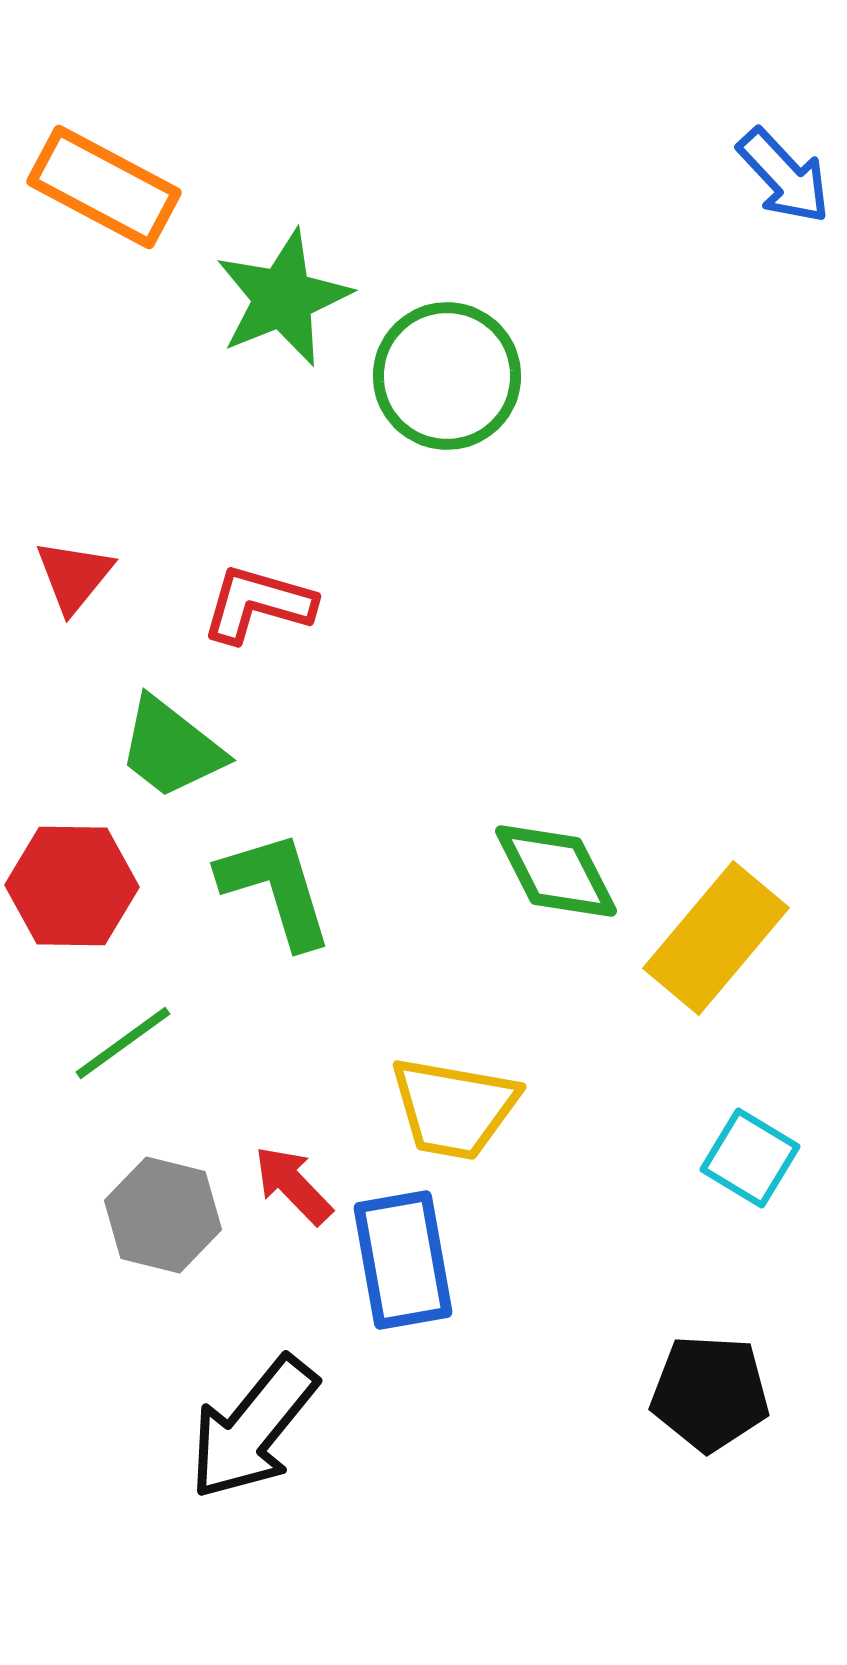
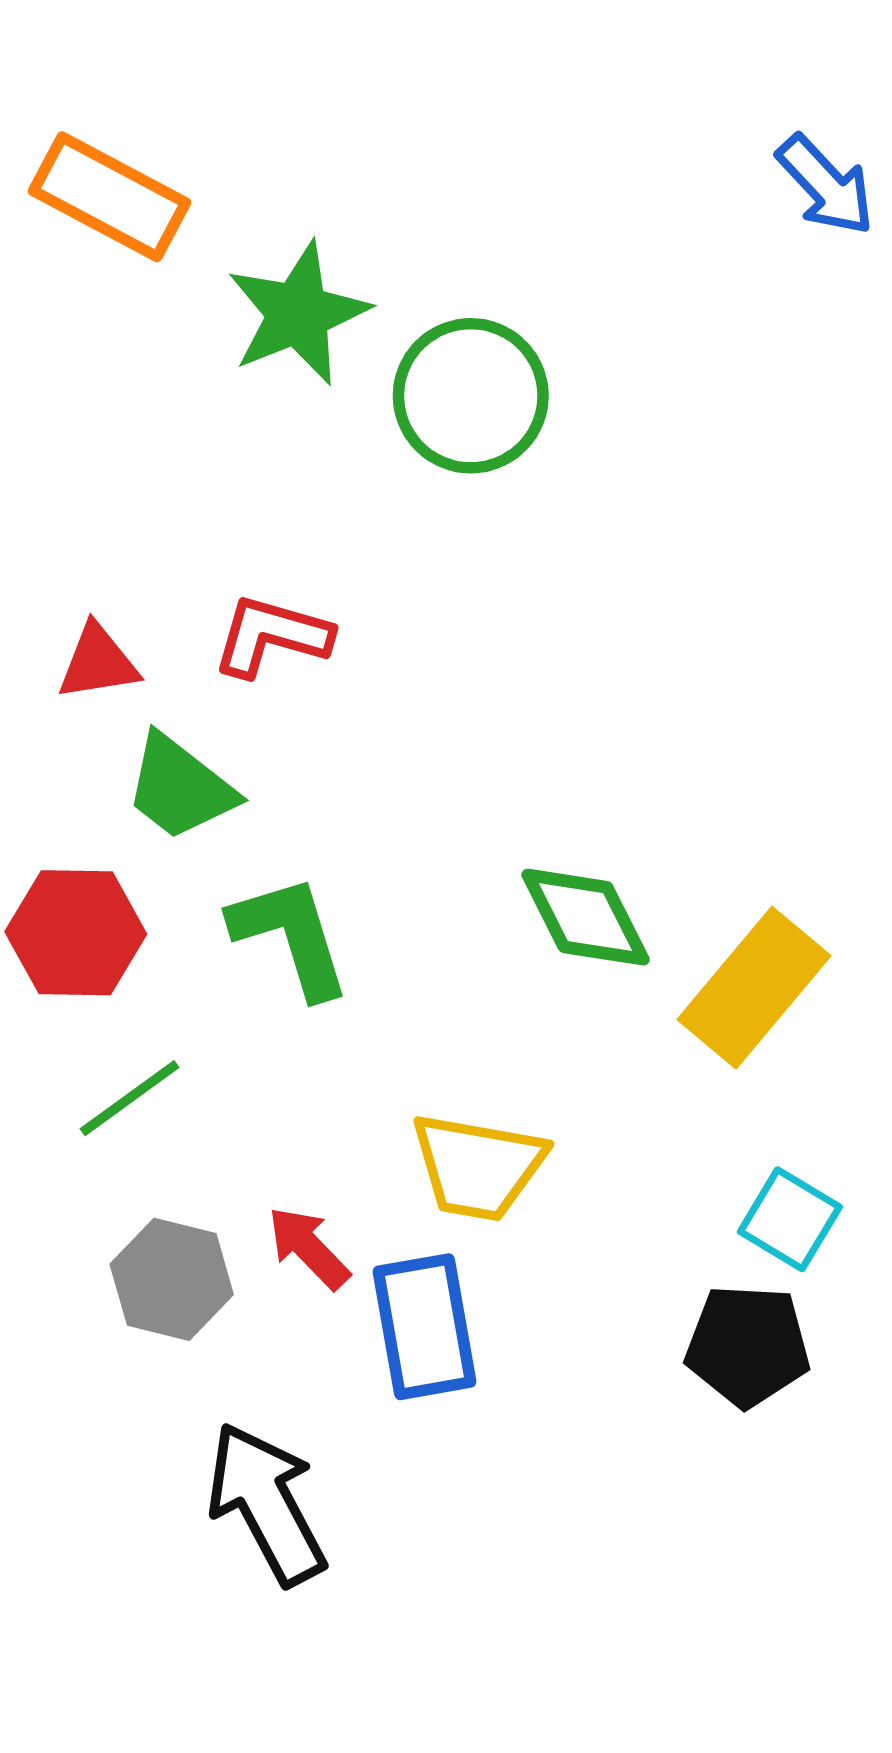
red triangle: (74, 576) -> (98, 662), moved, turned 42
black pentagon: (710, 1393) -> (748, 1346), moved
black arrow: (253, 1428) -> (266, 1504), turned 113

